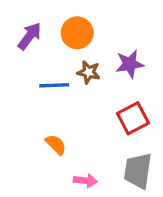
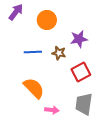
purple arrow: (30, 36) -> (16, 12), moved
brown star: (89, 72) -> (59, 53), moved
orange semicircle: (56, 144) -> (34, 88), size x1.6

